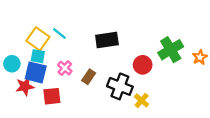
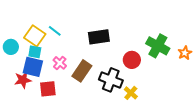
green cross: (171, 50) -> (158, 46), turned -30
cyan circle: (12, 64) -> (11, 47), moved
brown rectangle: (89, 77) -> (82, 71), size x1.5

